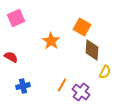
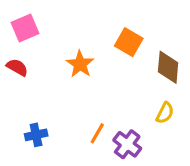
brown diamond: (92, 50) -> (168, 67), moved
red semicircle: (11, 57) -> (17, 67), moved

